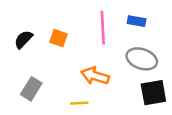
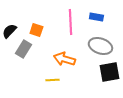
gray rectangle: (31, 89) -> (23, 49), moved

